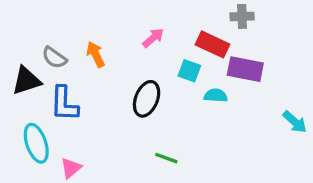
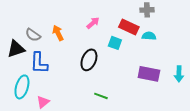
purple rectangle: (245, 69) -> (149, 74), moved
cyan semicircle: (216, 96) -> (149, 36), moved
cyan arrow: (295, 122) -> (179, 74), turned 49
cyan ellipse: (36, 143) -> (22, 87), turned 35

